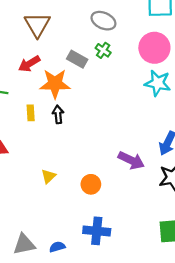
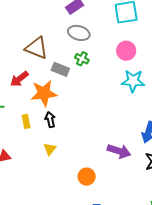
brown triangle: (37, 25) -> (37, 48), moved, turned -30
pink circle: (154, 48) -> (126, 51), size x0.7
yellow triangle: (48, 176) -> (50, 149), moved

